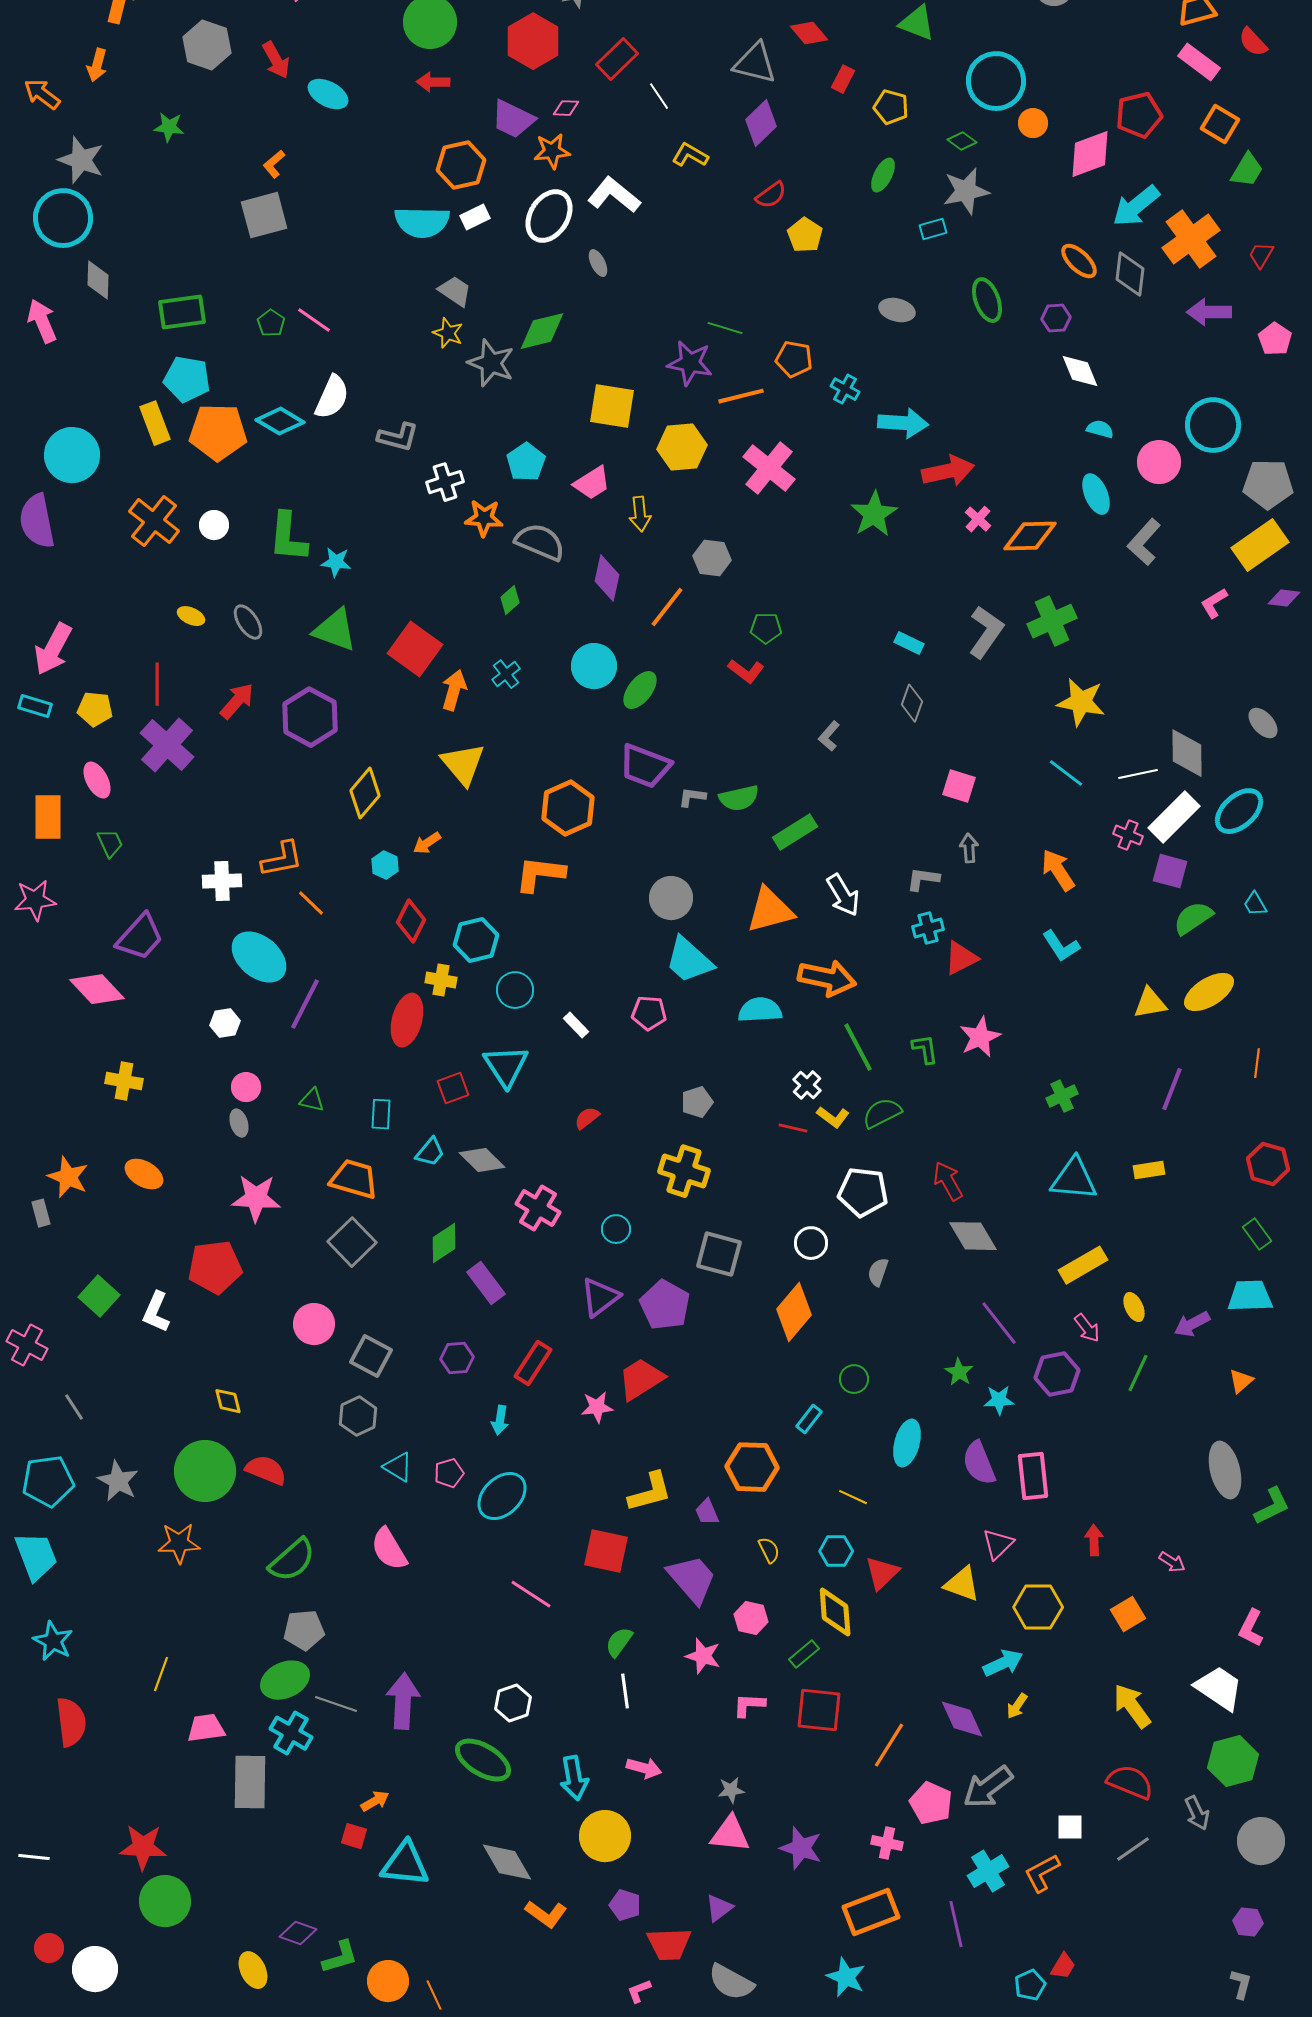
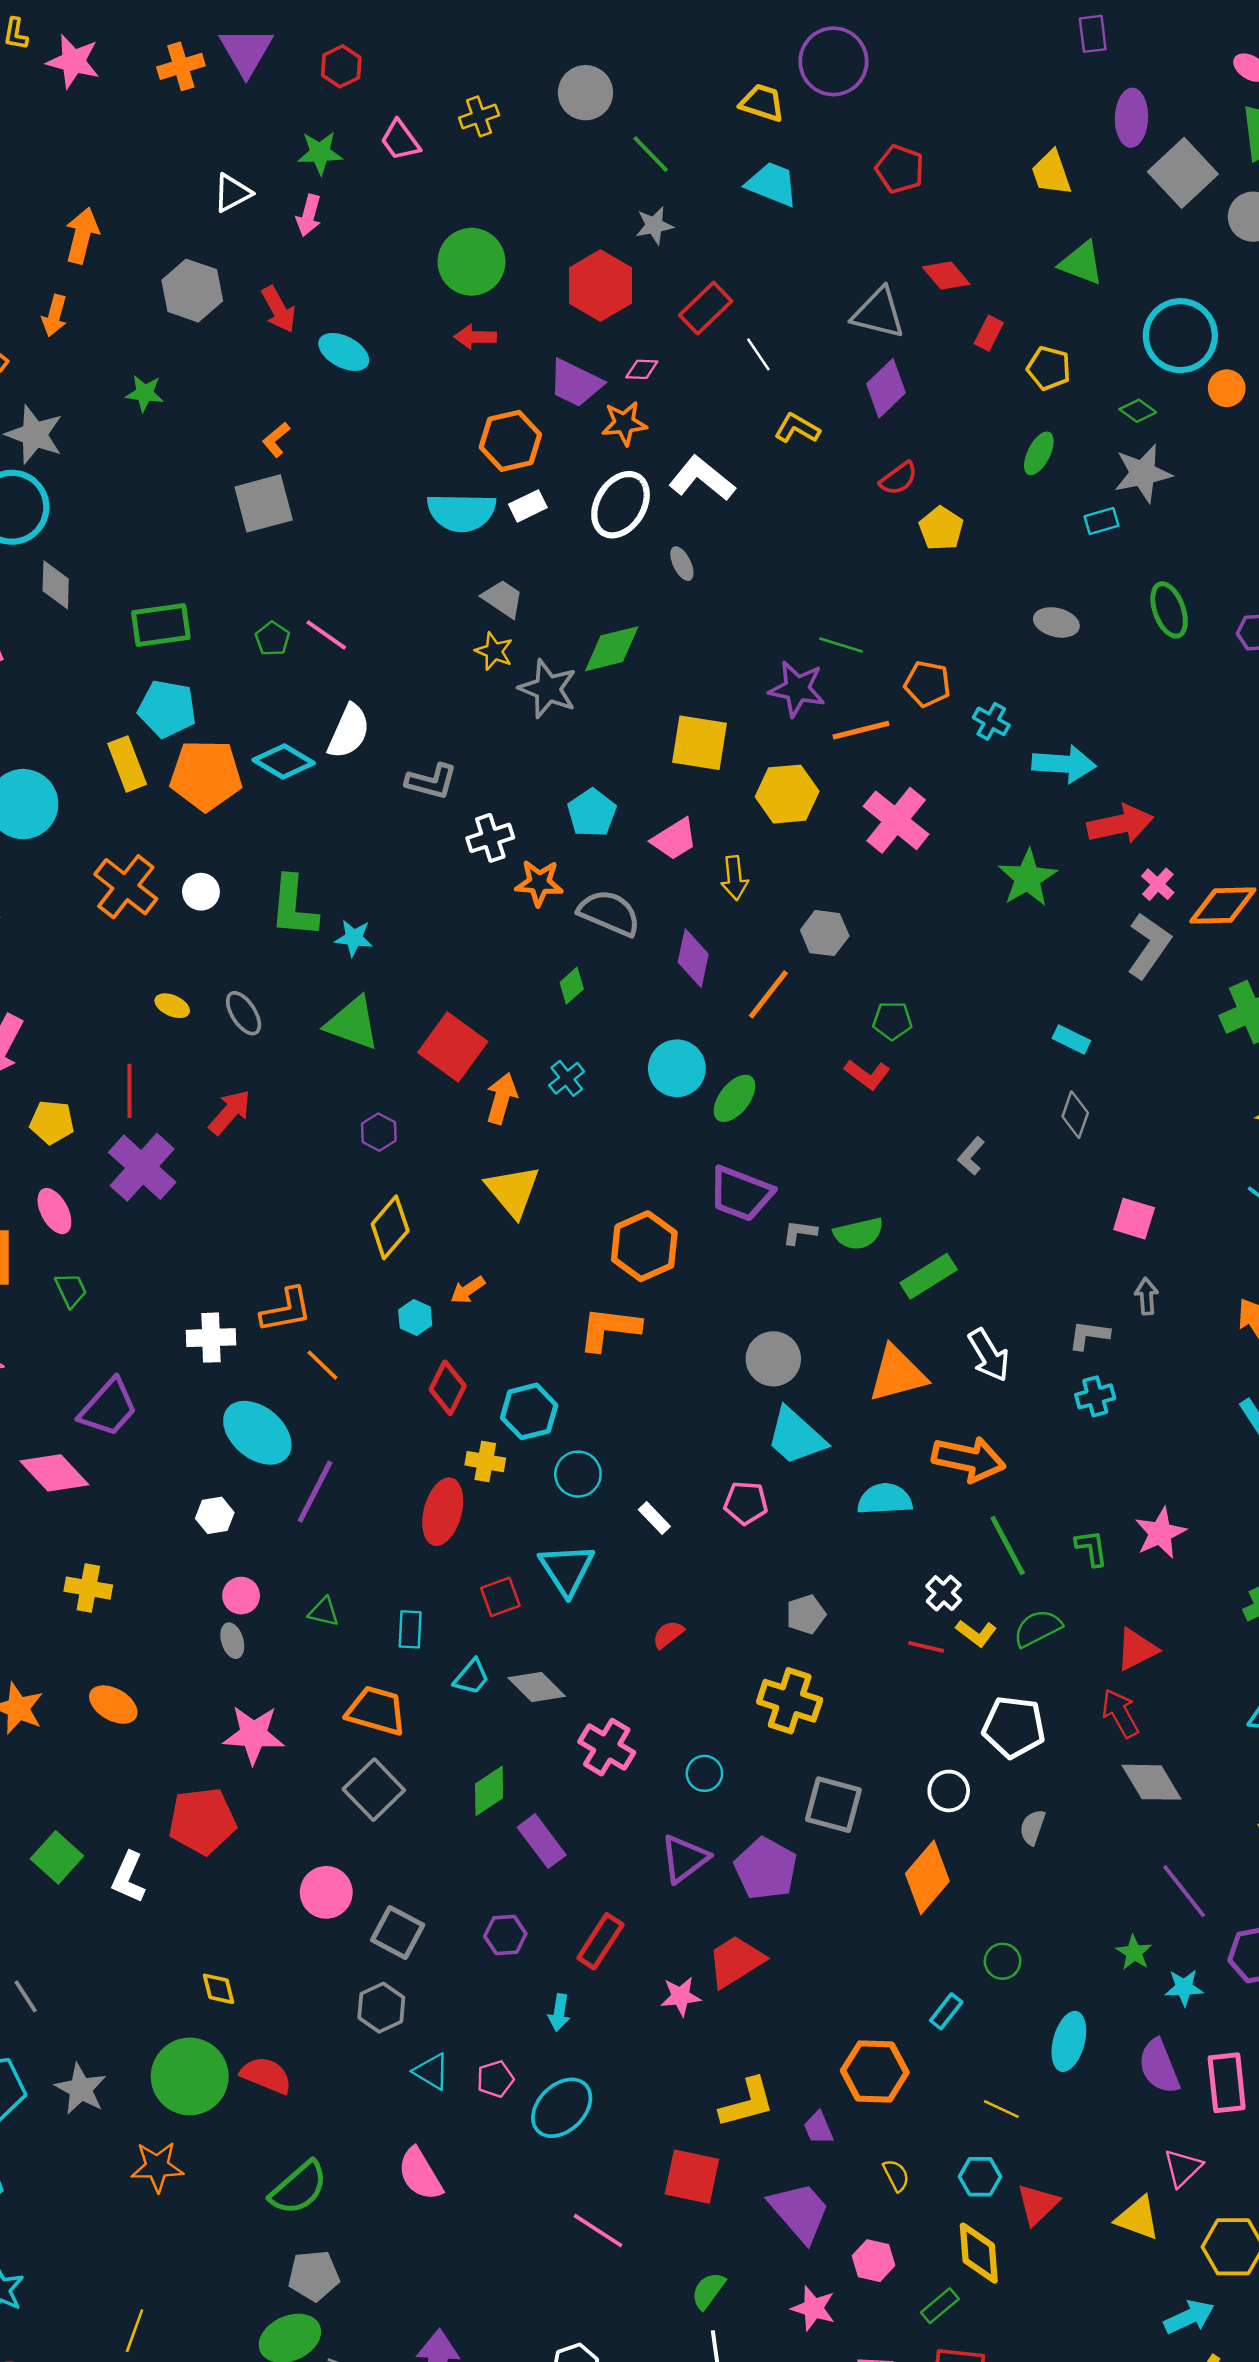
gray L-shape: (986, 632) -> (1149, 946), moved
purple hexagon: (310, 717) -> (379, 1132), moved, size x0.5
red triangle: (961, 958) -> (1137, 1649), moved

